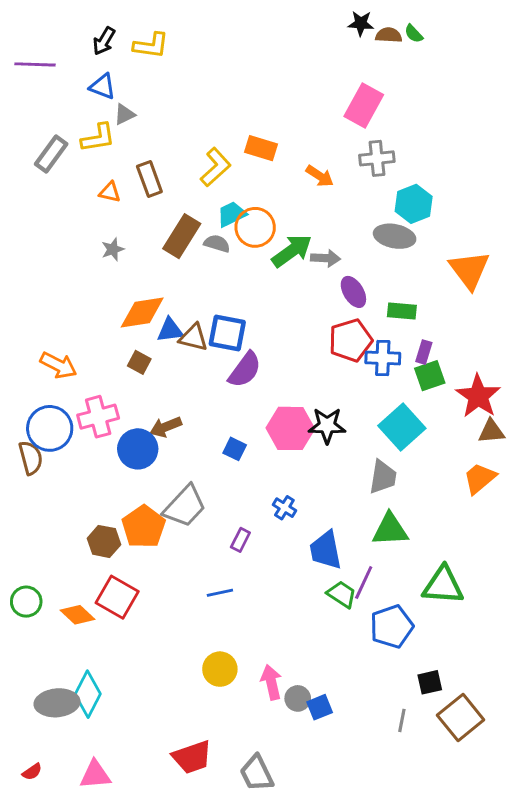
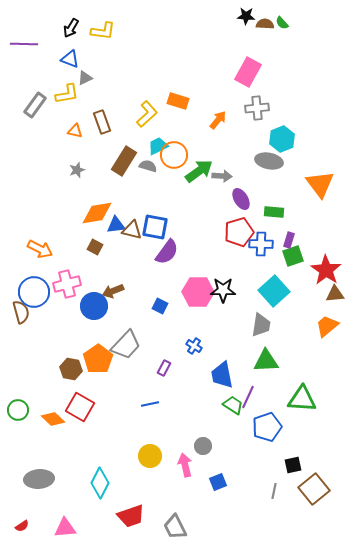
orange arrow: (320, 176) -> (218, 120), turned -84
cyan diamond: (88, 694) -> (100, 483), moved
gray circle: (298, 698) -> (203, 446), moved

